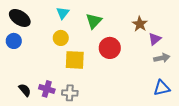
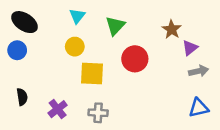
purple cross: (47, 89) -> (58, 109), turned 35
black semicircle: (25, 90) -> (22, 97), moved, turned 32
gray cross: (70, 93) -> (98, 113), moved

